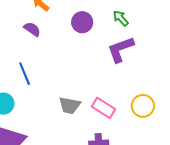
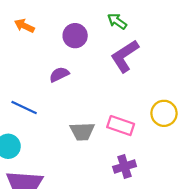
purple semicircle: (32, 29) -> (59, 74), moved, turned -48
blue line: (25, 74) -> (24, 107), turned -30

